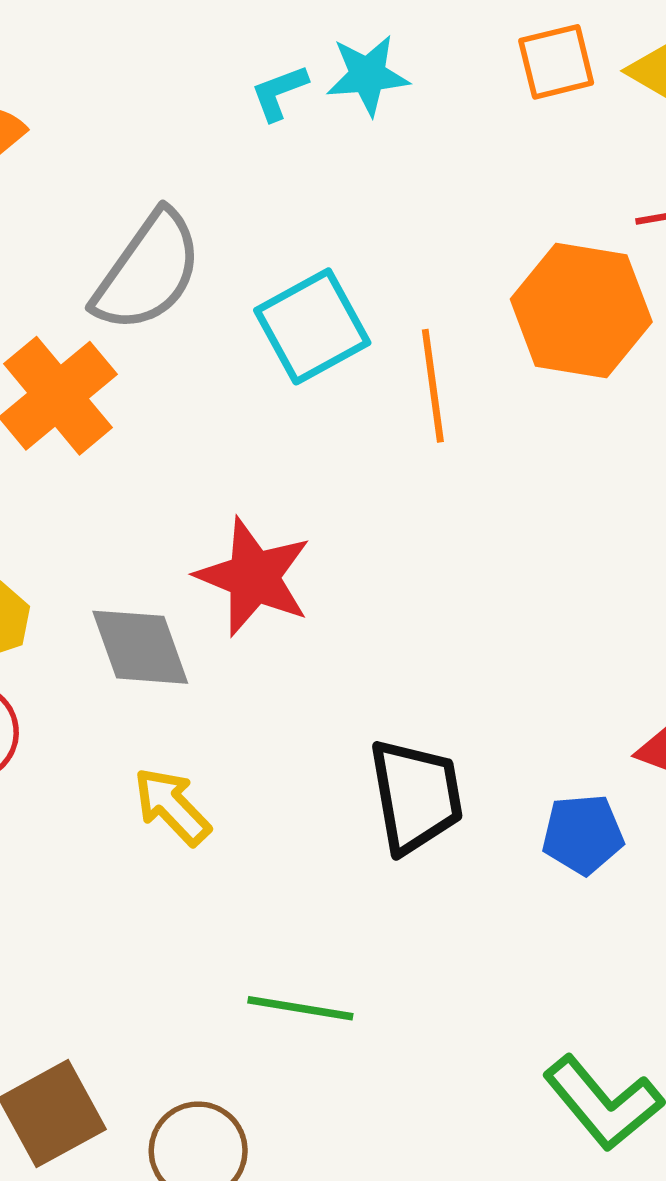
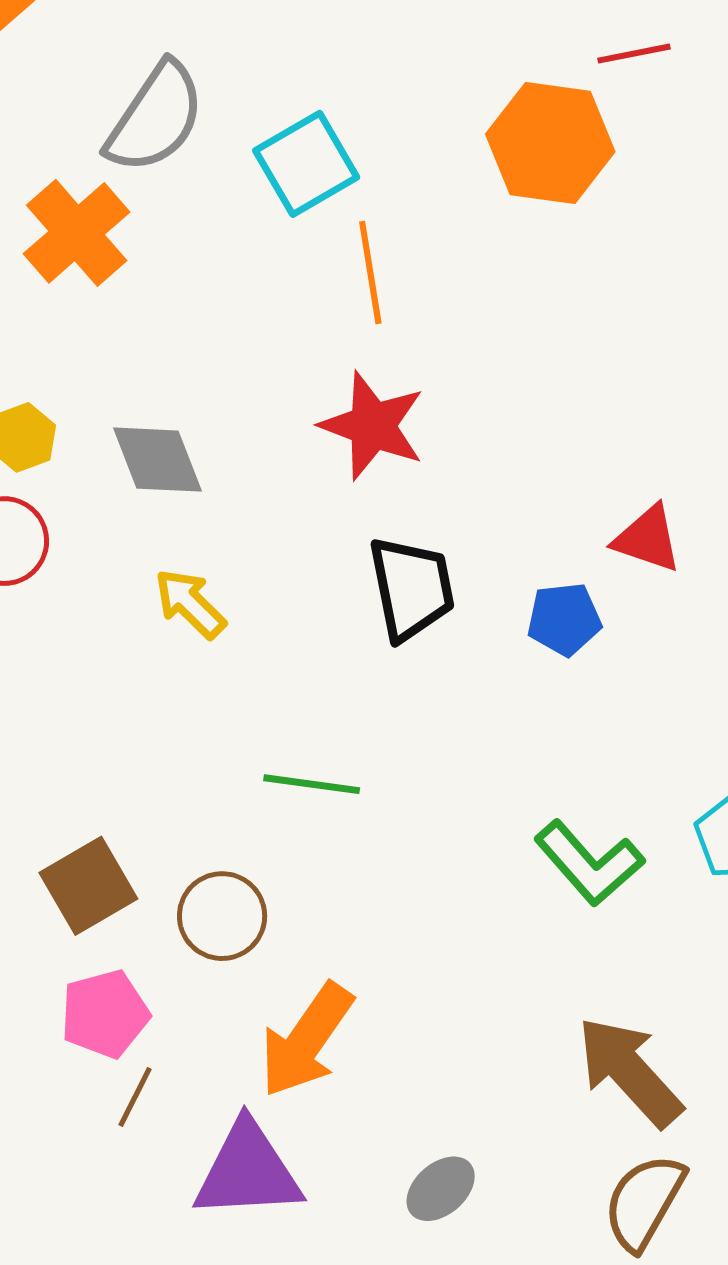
orange line: (433, 386) -> (370, 272), moved
red star: (254, 577) -> (373, 426), moved

